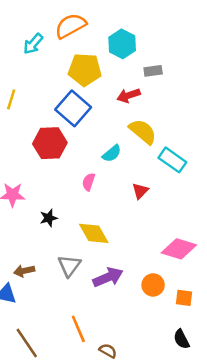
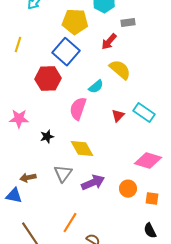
red arrow: (129, 95) -> (109, 42), turned -30
cyan rectangle: (172, 160) -> (144, 113), moved
pink semicircle: (89, 182) -> (78, 109), size x1.6
orange line: (78, 329) -> (70, 223), turned 55

